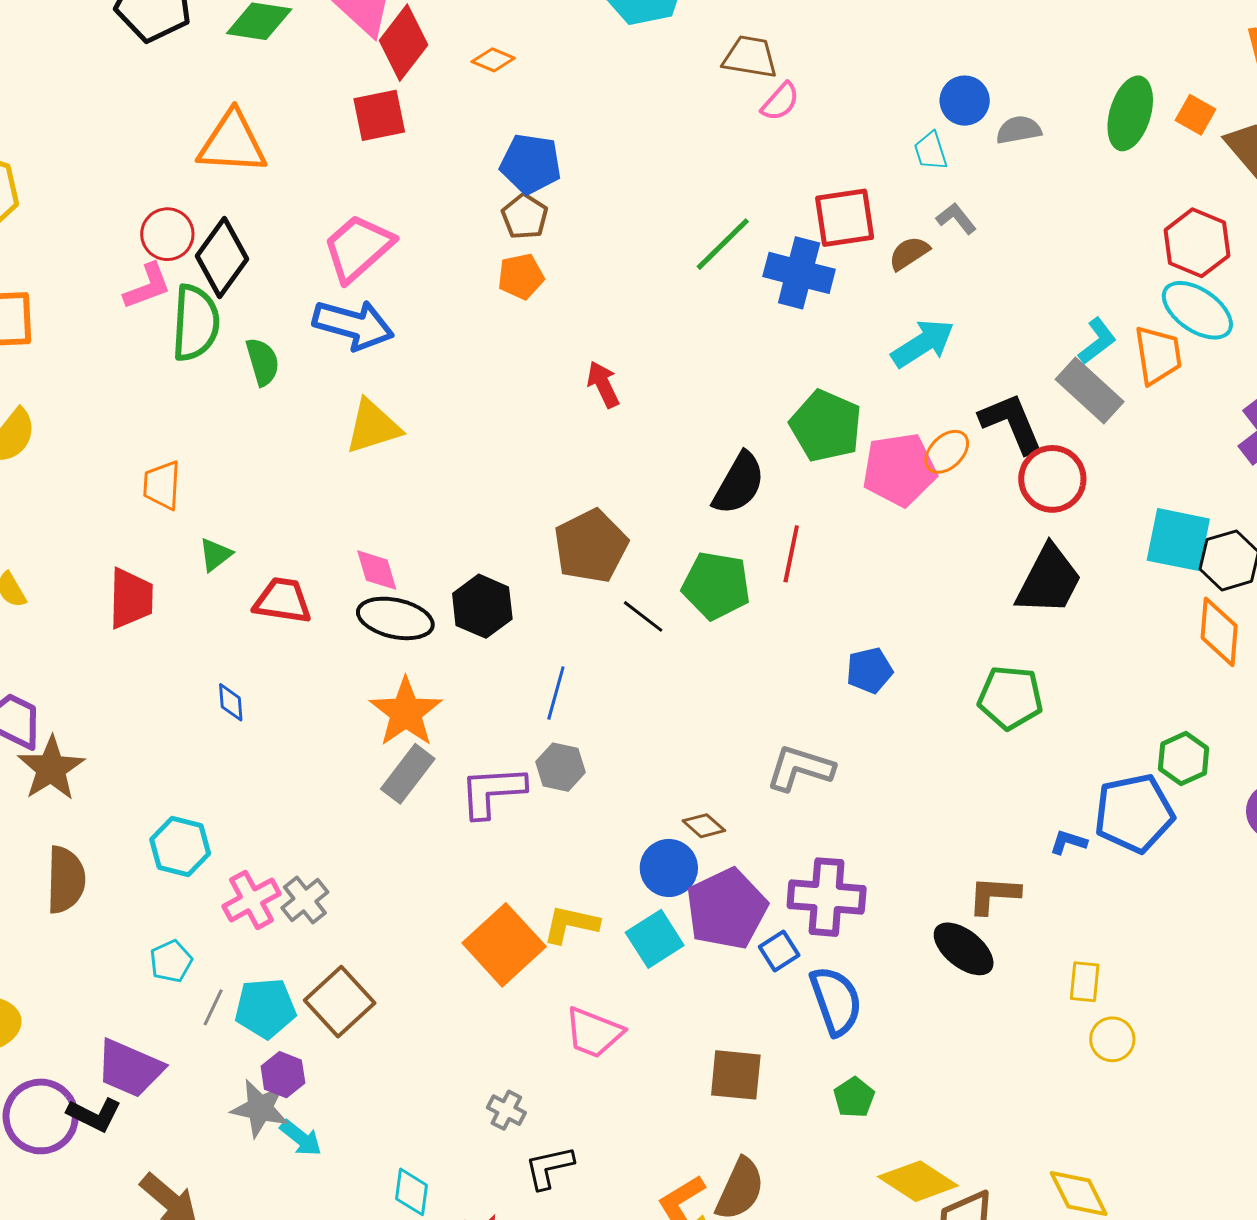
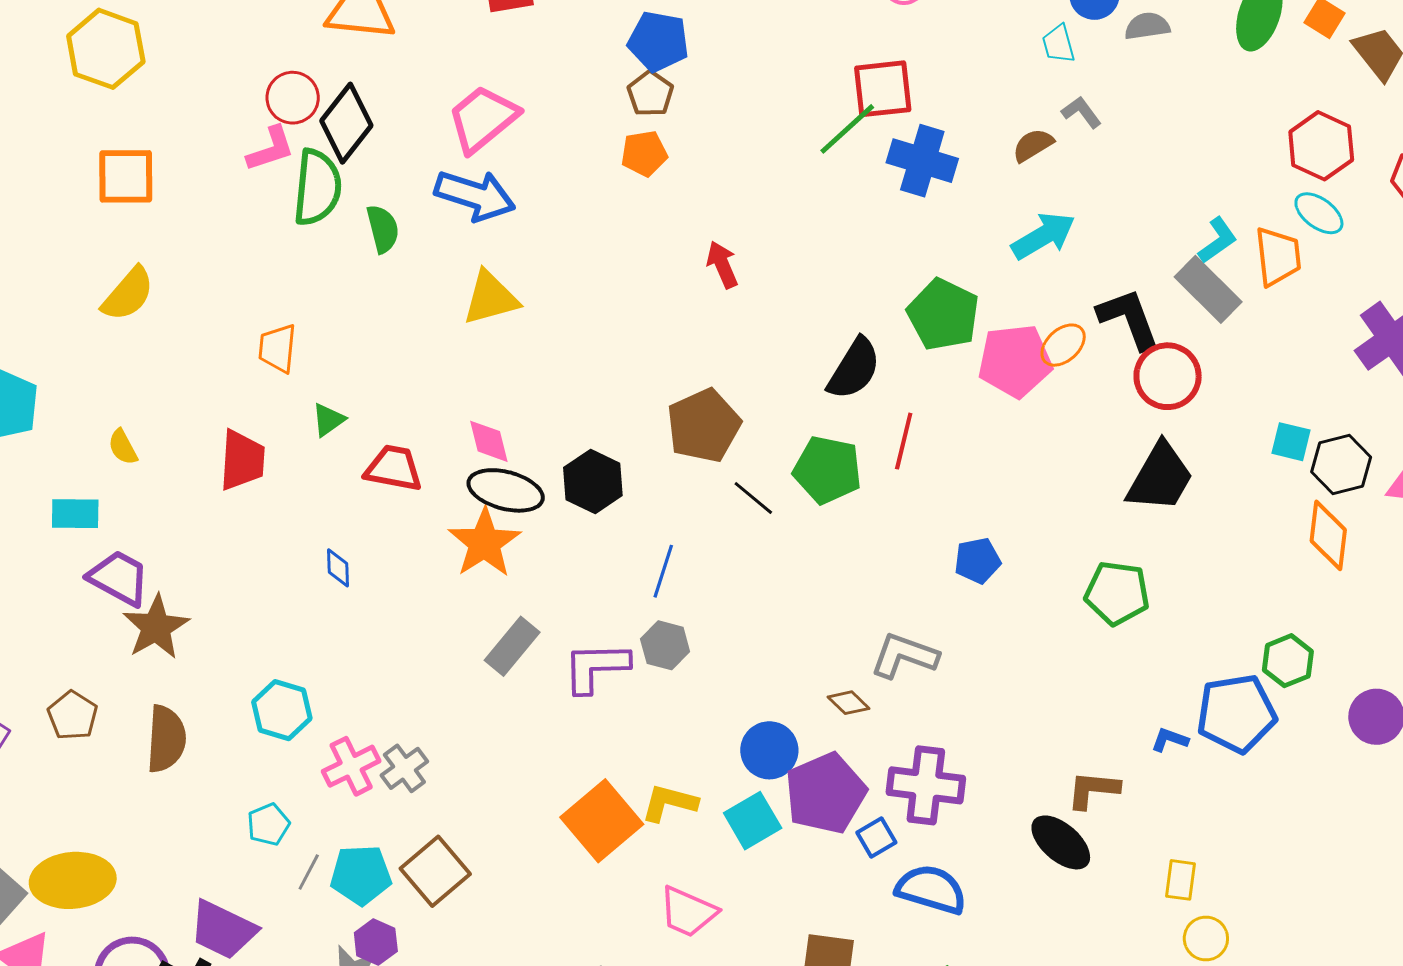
red square: (845, 218) -> (883, 89), moved
cyan ellipse: (1197, 310) -> (1319, 213), size x0.7
cyan square: (1178, 540) -> (1291, 442), size x0.6
orange star: (406, 712) -> (484, 543), moved
brown diamond: (704, 826) -> (848, 703), moved
blue semicircle: (836, 1001) -> (931, 889), turned -56

